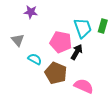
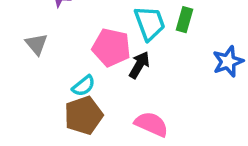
cyan semicircle: (35, 59) -> (84, 86), moved, turned 112
brown pentagon: (56, 73) -> (84, 115), moved, turned 30

